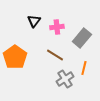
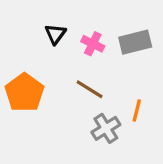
pink cross: (57, 27) -> (93, 44), turned 32
gray rectangle: (82, 38) -> (135, 42), moved, turned 36

